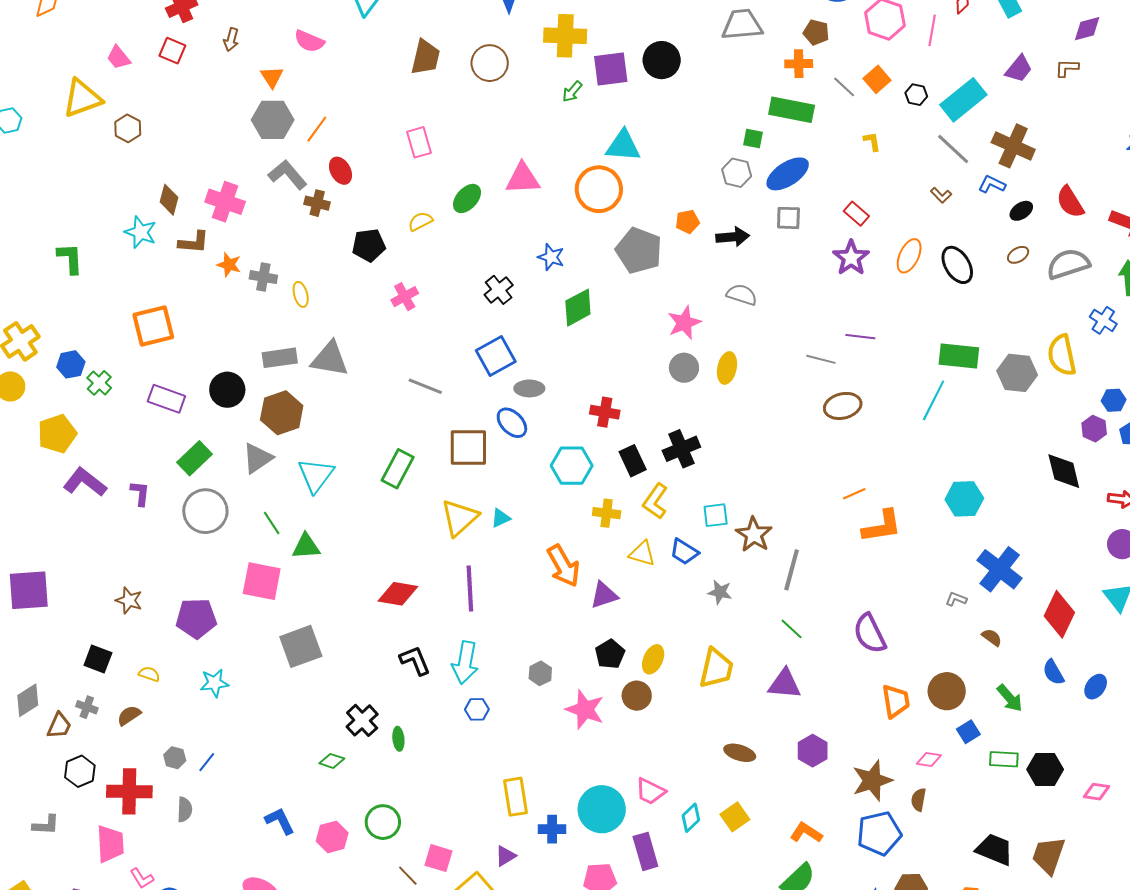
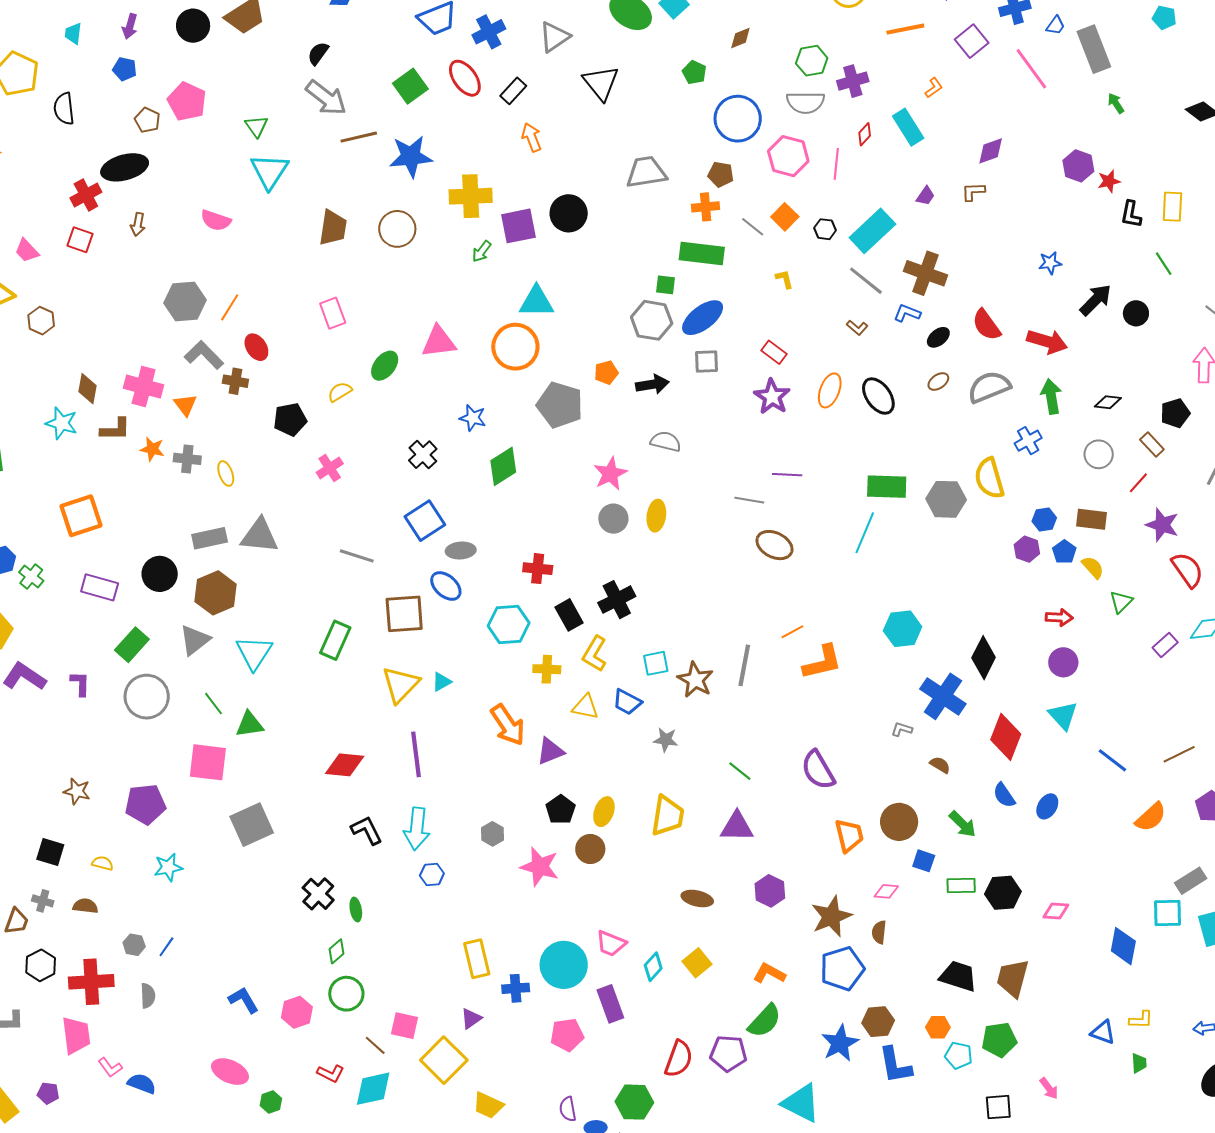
purple trapezoid: (1019, 69) -> (925, 196), size x0.7
orange triangle: (272, 77) -> (185, 405), moved
gray hexagon: (737, 173) -> (652, 320), size x1.4
blue cross: (1103, 320) -> (1028, 441), turned 32
brown ellipse: (843, 406) -> (774, 545), turned 45
black diamond: (1064, 471) -> (984, 658), moved, turned 45
gray line: (792, 570) -> (744, 665), moved
brown semicircle: (129, 715) -> (85, 906), turned 45
blue square: (968, 732) -> (924, 861), turned -35
green diamond: (332, 761) -> (337, 951), moved, turned -55

